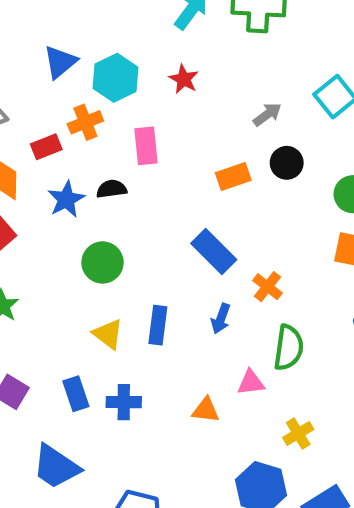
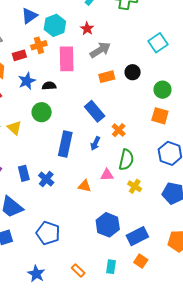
gray arrow: (267, 114) -> (100, 50), moved, size x1.5
pink rectangle: (146, 146) -> (67, 59), size x1.4
black semicircle: (112, 189) -> (49, 86), moved
blue rectangle: (158, 325) -> (65, 144), size x1.4
yellow triangle: (108, 334) -> (14, 128), moved
blue cross: (124, 402) -> (46, 179), turned 35
yellow cross: (298, 433) -> (135, 186), moved, turned -32

